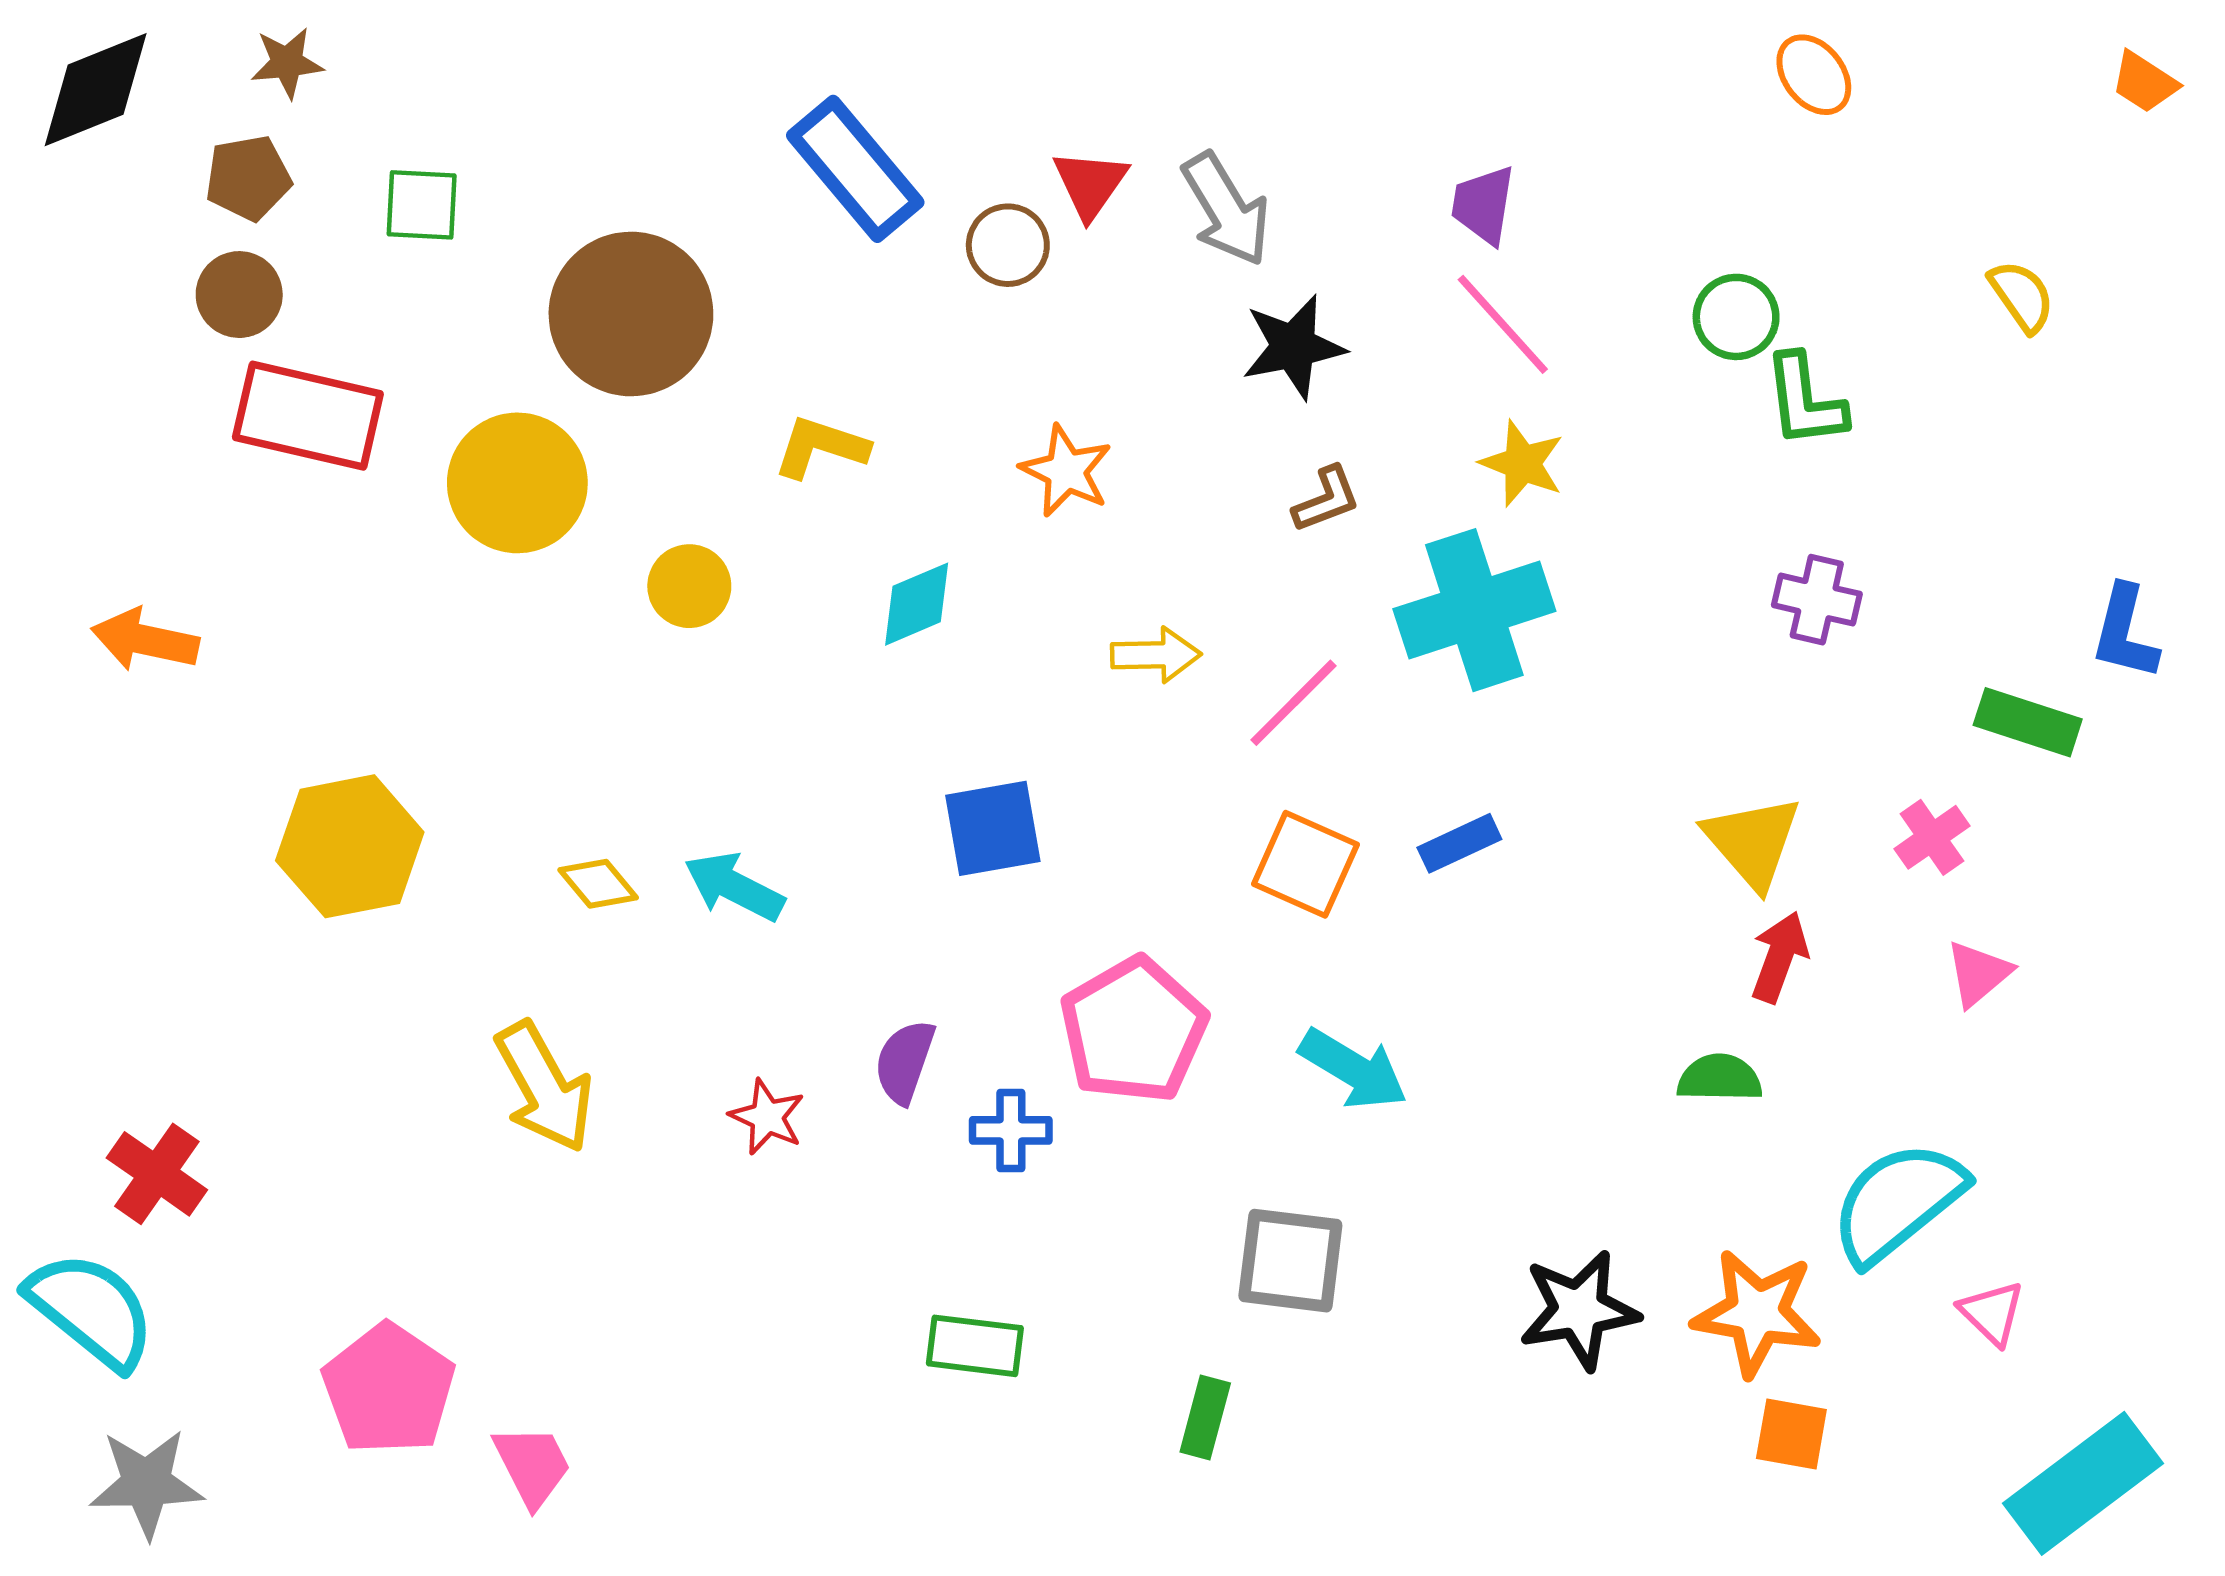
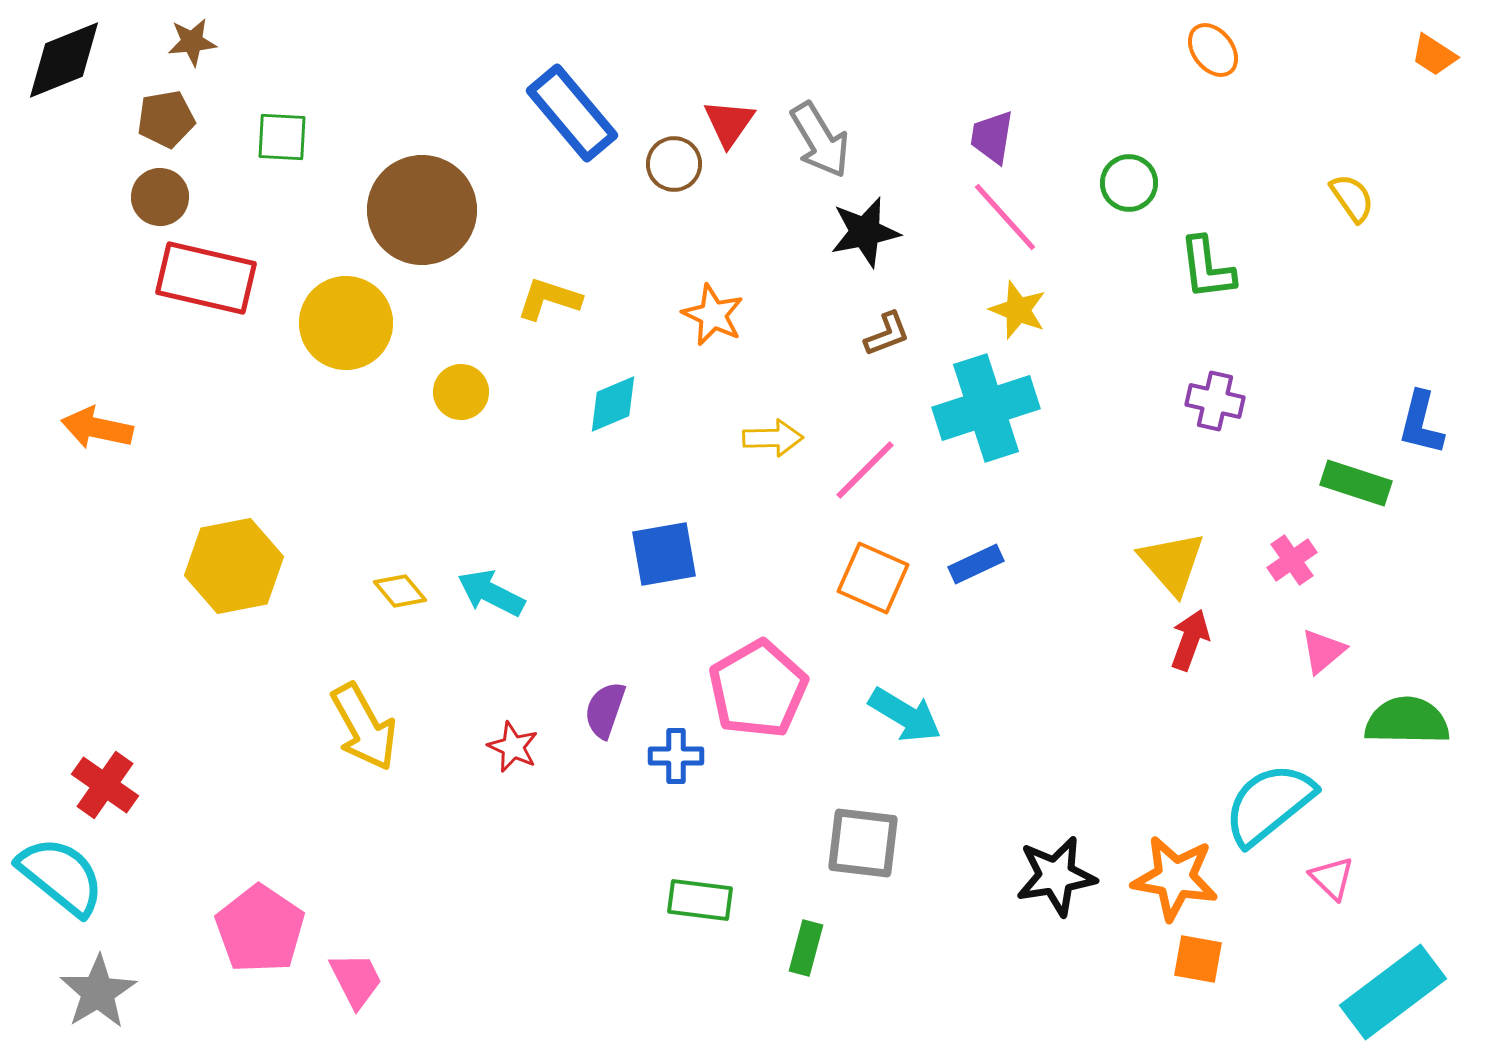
green circle: (1736, 317) -> (1129, 183), moved
green semicircle: (1720, 1078) -> (1407, 721), moved, size x1.5
green rectangle: (975, 1346) -> (700, 900), moved
gray star: (146, 1483) -> (98, 992), turned -30

